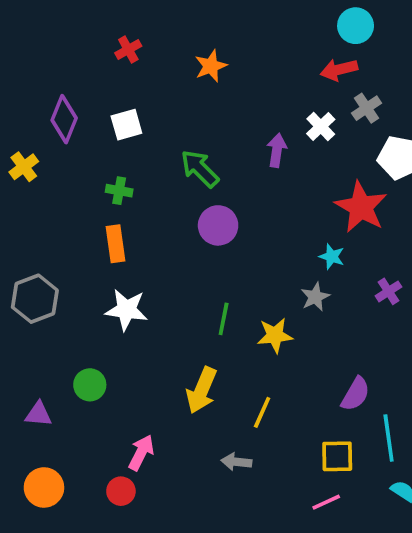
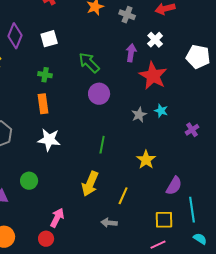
gray cross: (367, 108) -> (127, 15), moved, turned -35
red star: (361, 207) -> (153, 76), moved
gray star: (315, 297) -> (139, 115), moved
yellow star: (275, 335) -> (146, 160), moved, turned -30

